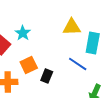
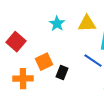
cyan star: (23, 33) -> (57, 24), moved

